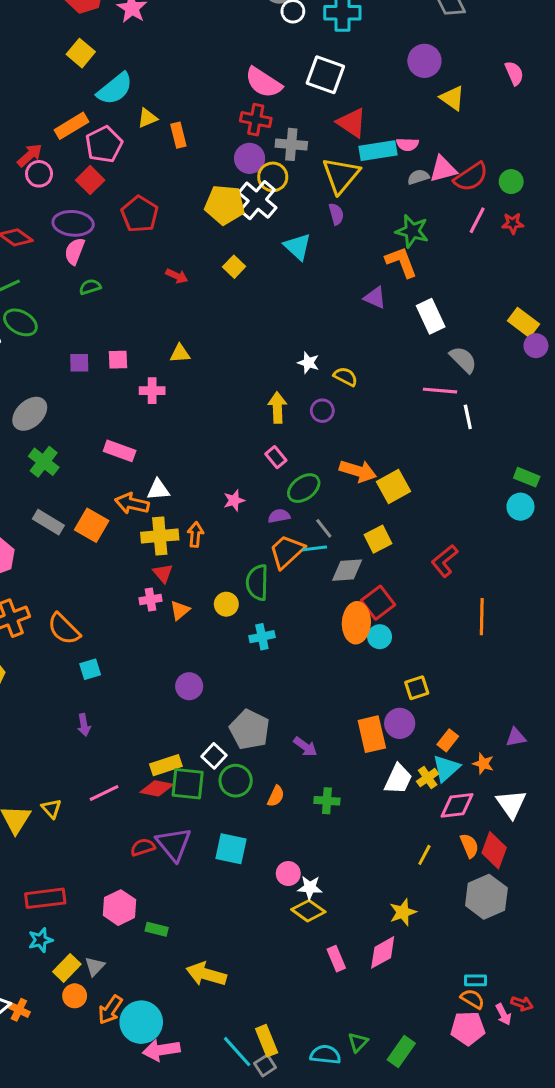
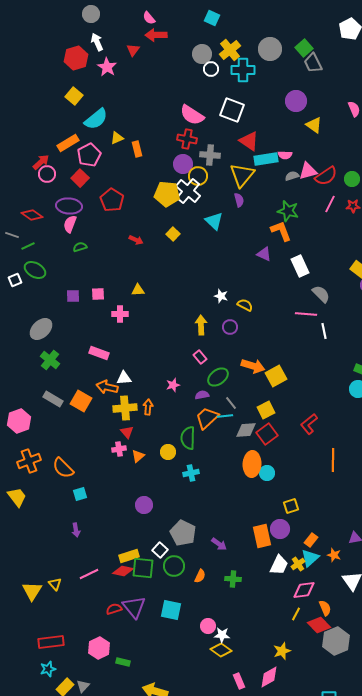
red square: (378, 603) -> (267, 434), moved
pink diamond: (457, 805) -> (304, 590), moved
red diamond: (494, 850) -> (319, 625), moved, turned -65

